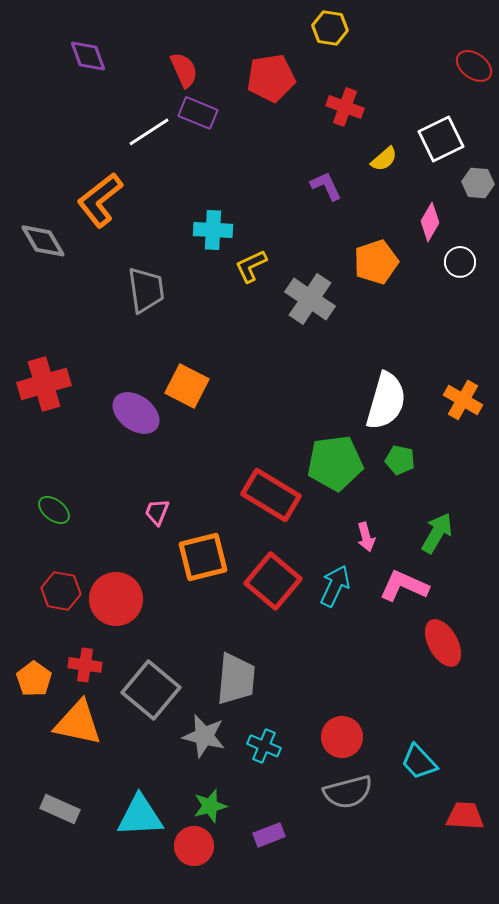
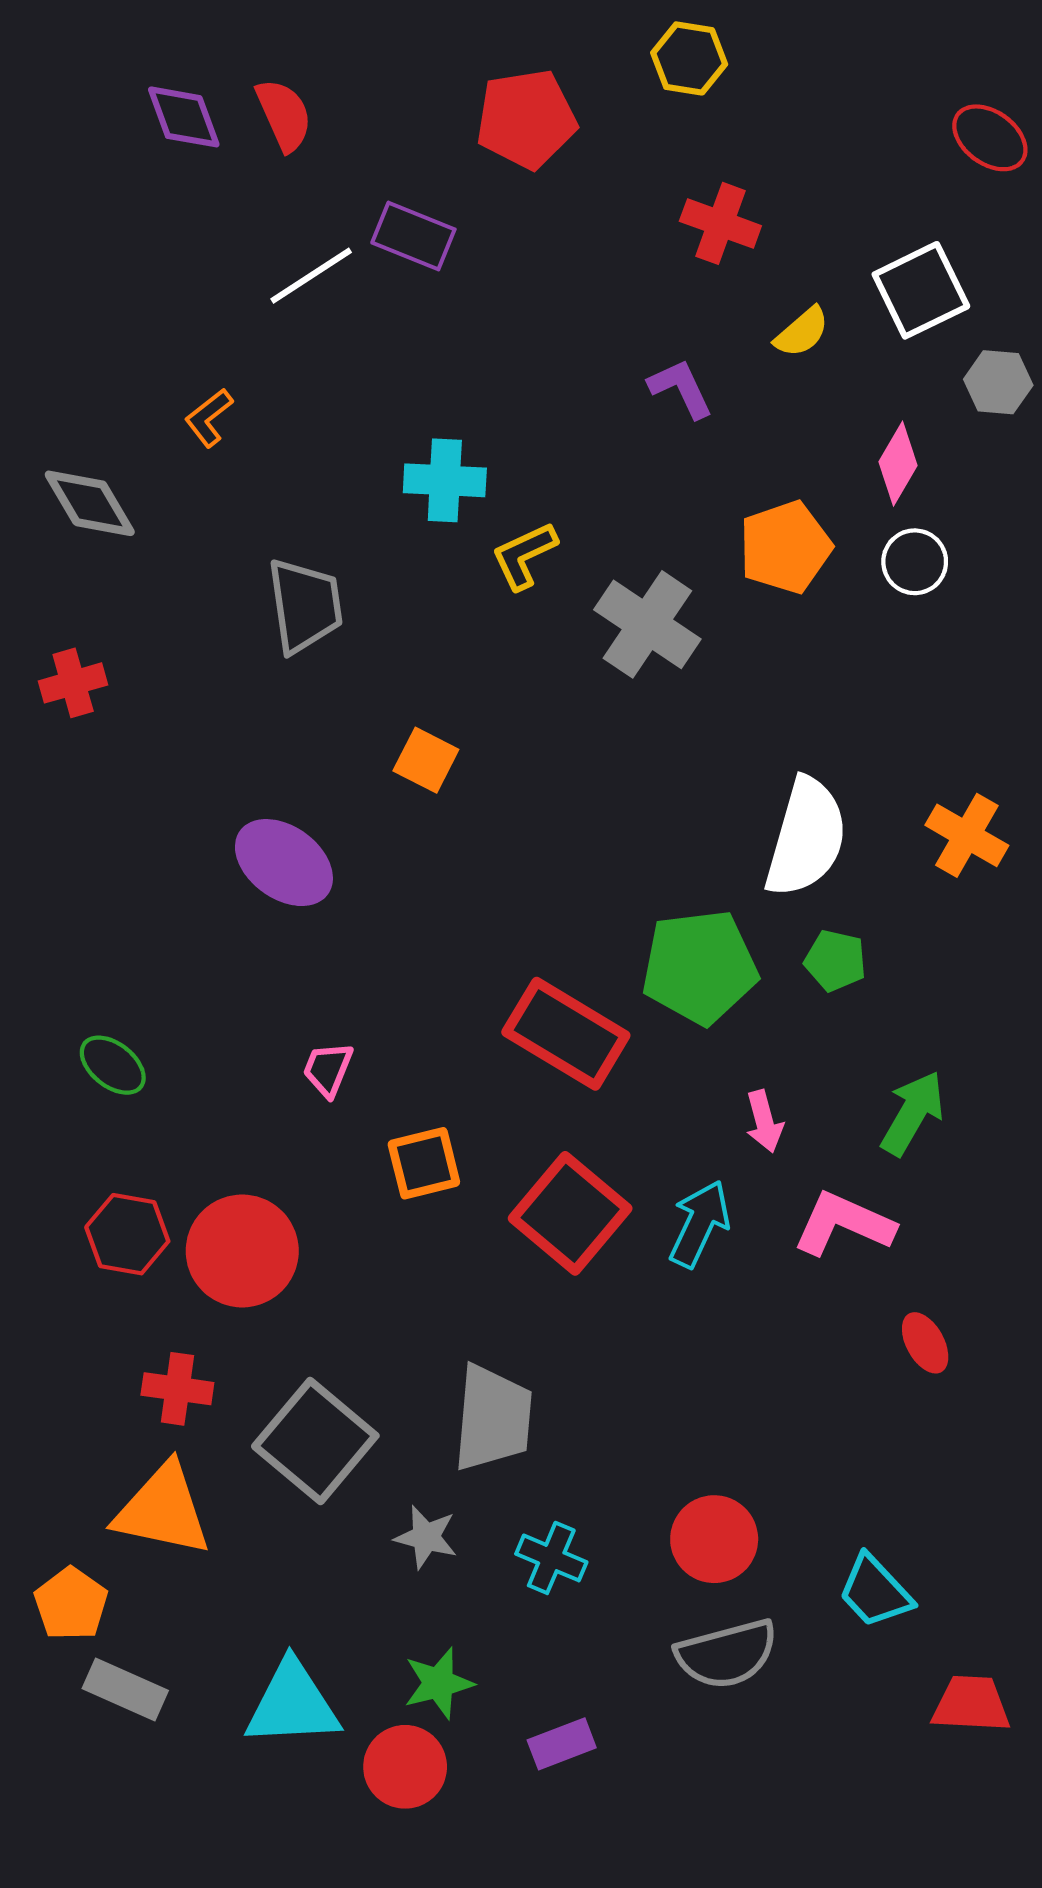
red semicircle: (184, 70) -> (284, 115), moved
red pentagon: (271, 78) -> (526, 119), moved
orange L-shape: (100, 200) -> (209, 418), size x0.5
white circle: (460, 262) -> (915, 562), moved
red cross: (44, 384) -> (73, 683), moved, size x0.6
orange square: (187, 386) -> (426, 760), moved, size x0.7
orange square: (203, 557) -> (424, 1163), size x0.7
red ellipse: (443, 643) -> (925, 1343), size x0.6
orange pentagon: (34, 679) -> (71, 1604), moved
gray star: (204, 736) -> (426, 1537), size x0.7

